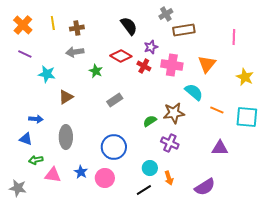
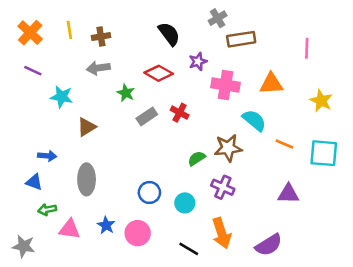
orange triangle: (207, 64) -> (271, 84), turned 48
red cross: (144, 66) -> (180, 113), moved
gray rectangle: (115, 100) -> (147, 116), moved
blue circle: (114, 147) -> (149, 192), size x0.7
cyan circle: (150, 168) -> (185, 203), moved
orange arrow: (169, 178) -> (222, 233), size x1.6
black line: (144, 190) -> (189, 249), turned 63

